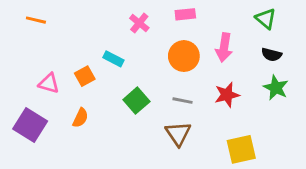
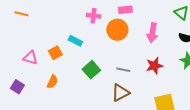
pink cross: (139, 23) -> (93, 16), turned -32
orange circle: (184, 56) -> (117, 30), moved
purple square: (30, 125) -> (17, 87), size x0.6
brown triangle: (178, 134) -> (120, 93), turned 36

